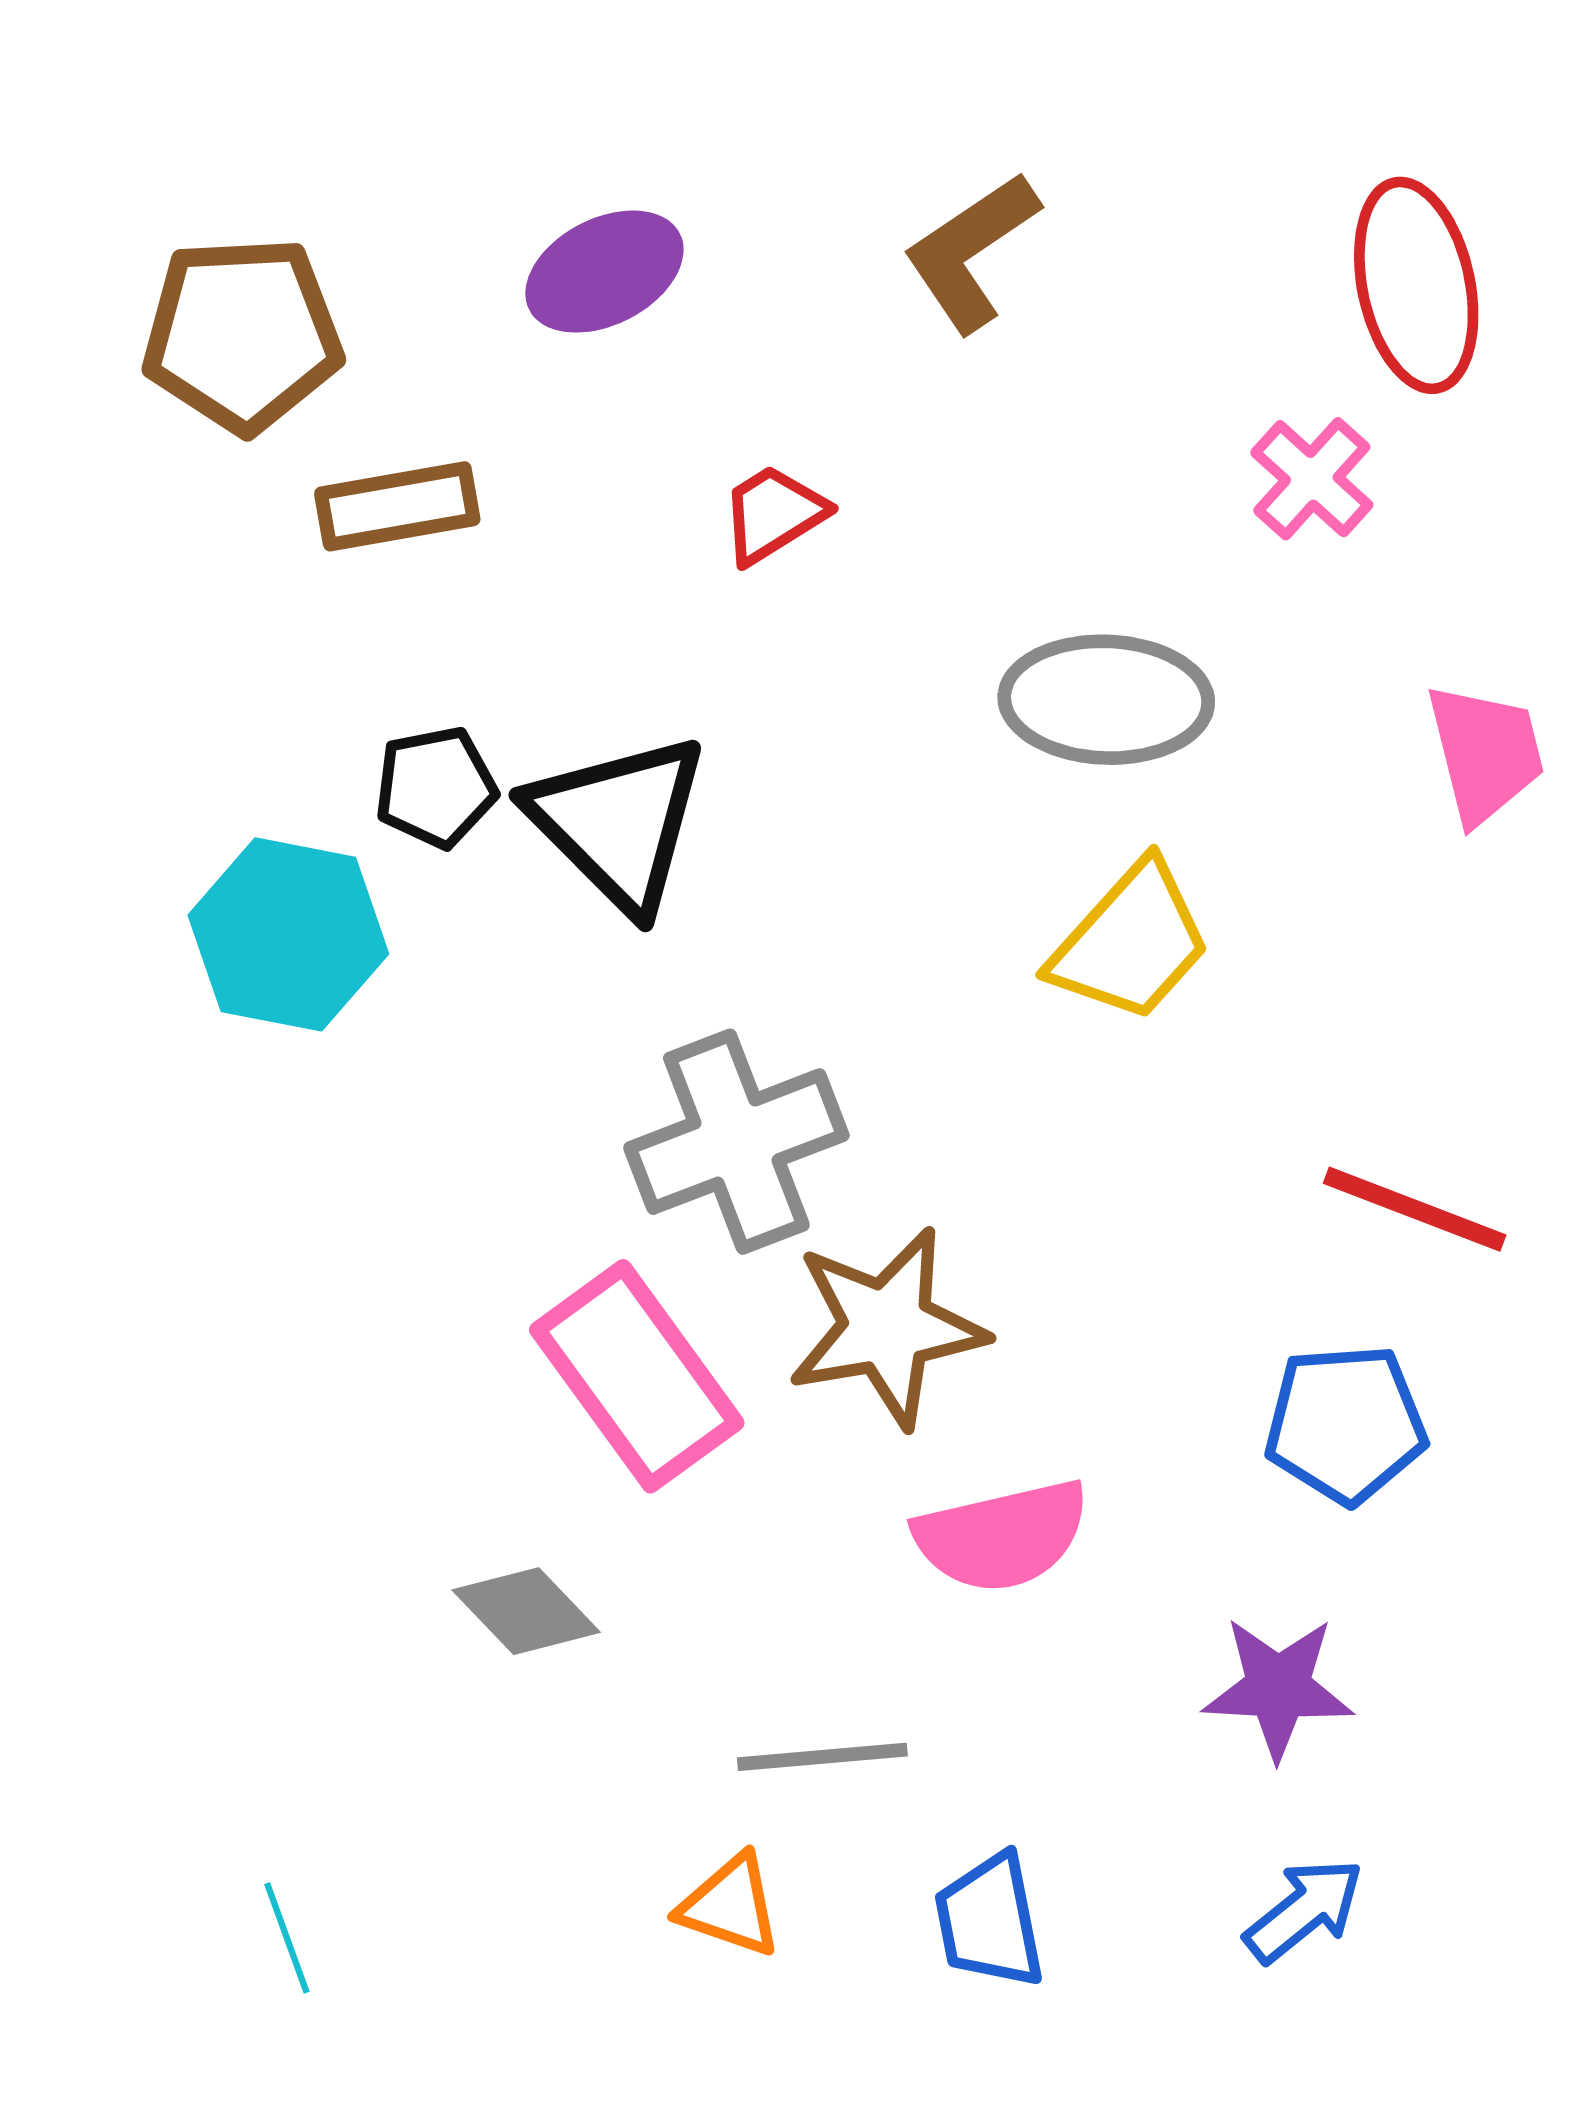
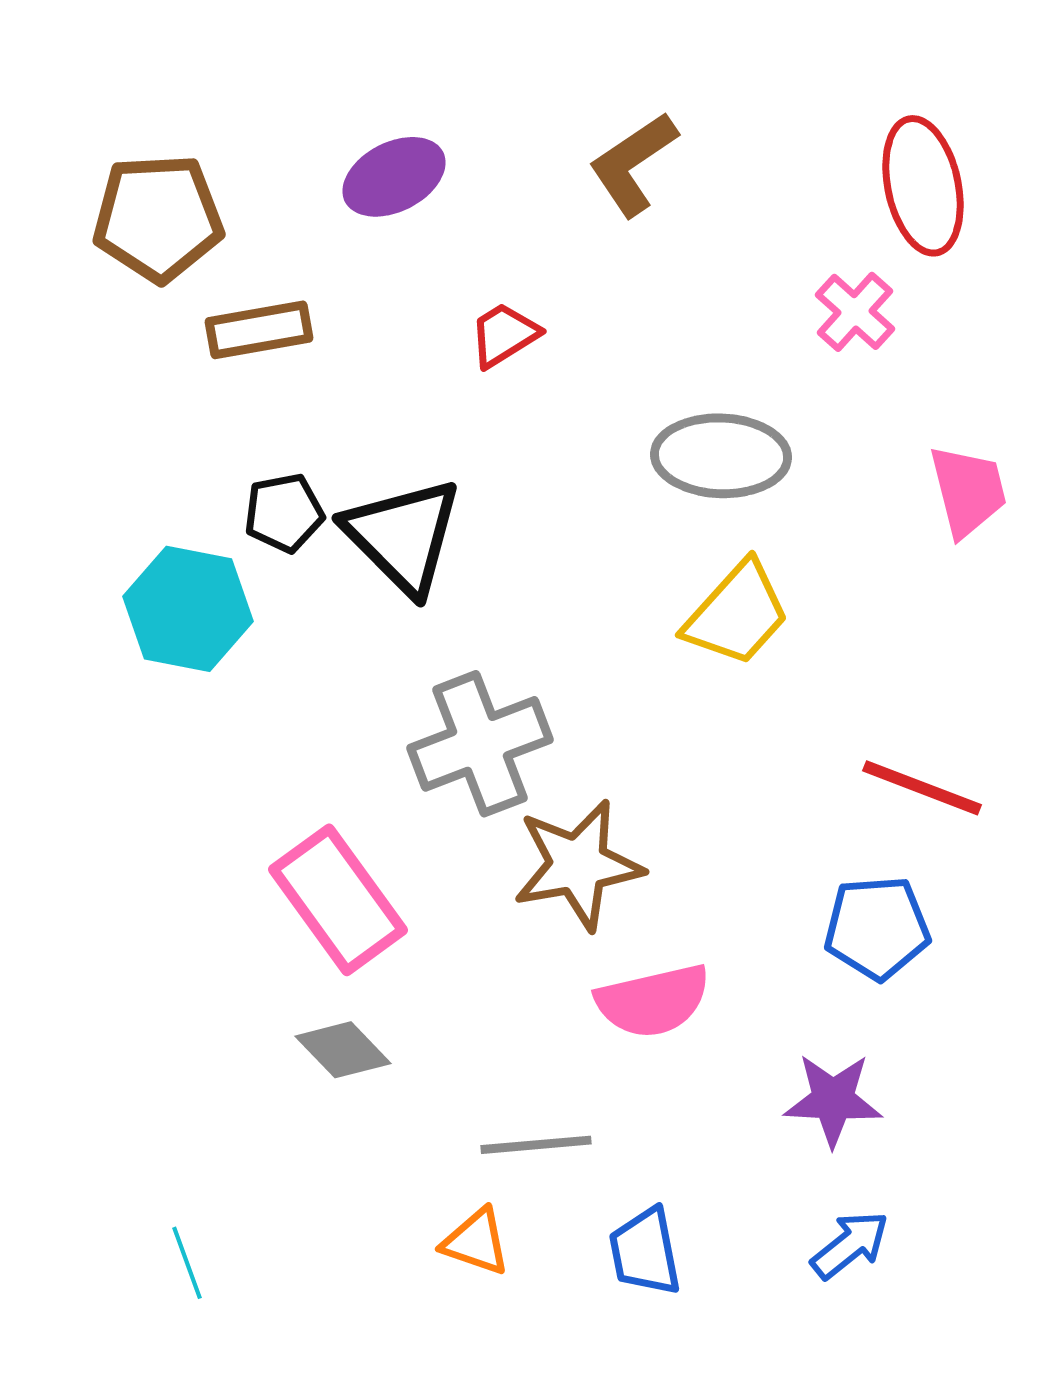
pink rectangle: (637, 1376) -> (338, 900), moved

